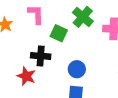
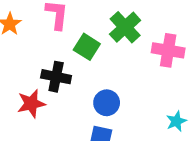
red star: (26, 76) -> (31, 104), turned 30

